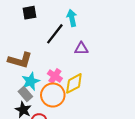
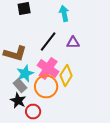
black line: (55, 34) -> (48, 42), moved
pink cross: (55, 76) -> (48, 68), size x1.5
yellow diamond: (74, 83) -> (66, 76), turned -30

